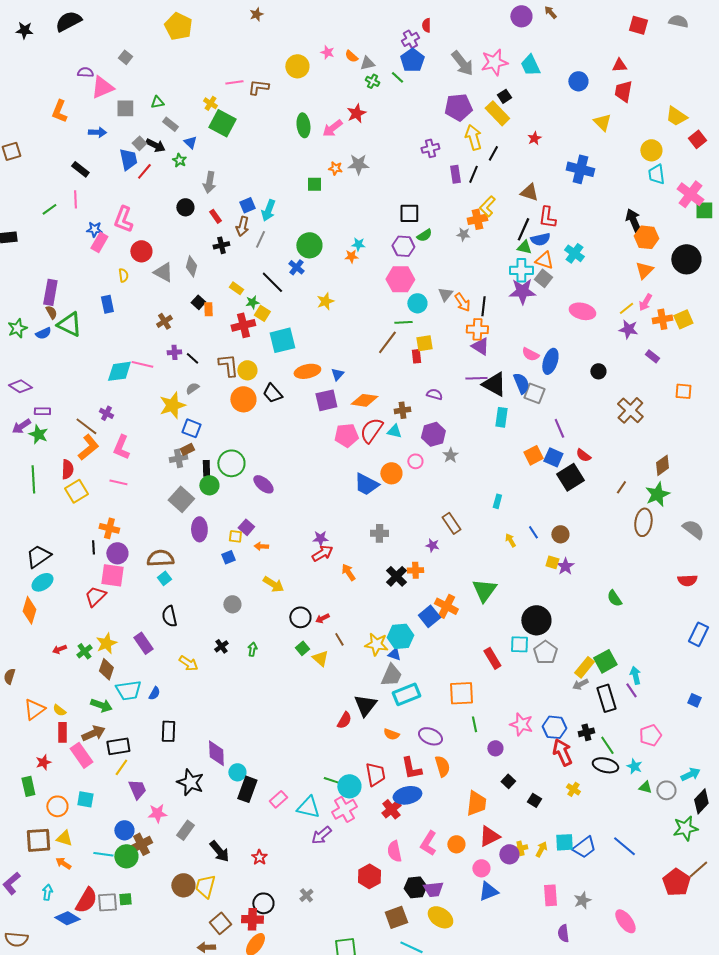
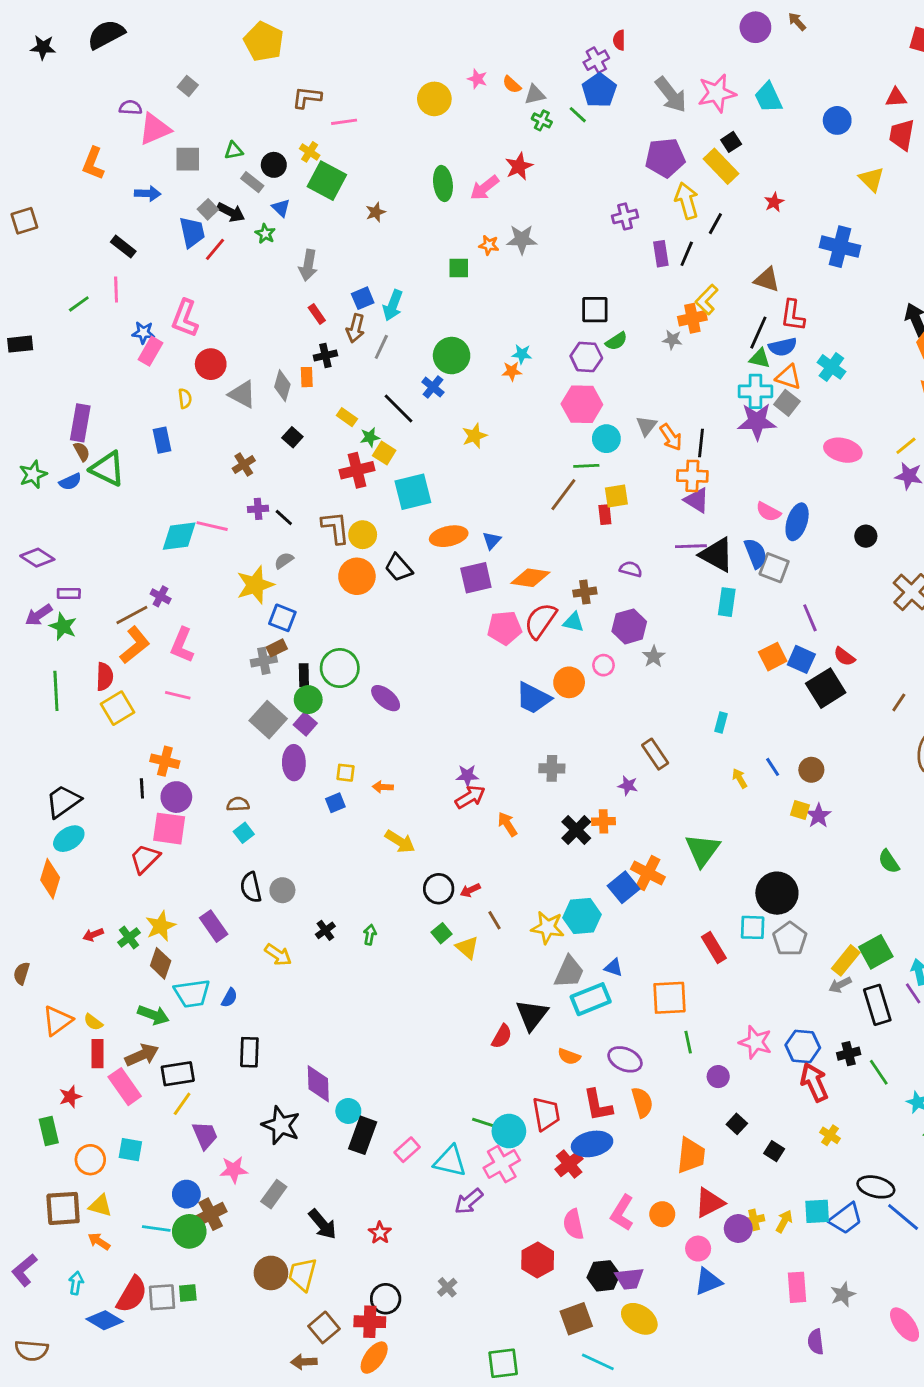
brown star: (256, 14) -> (376, 212), moved
brown L-shape: (258, 87) -> (307, 97), moved
black circle: (185, 207) -> (274, 165), moved
orange rectangle: (208, 309) -> (307, 377), moved
brown line: (86, 426) -> (132, 615), turned -65
purple square: (246, 527) -> (305, 724), moved
brown semicircle: (160, 558) -> (238, 804), size x0.6
gray circle: (232, 604) -> (282, 890), moved
blue triangle: (394, 654) -> (614, 968), moved
black ellipse: (605, 765) -> (876, 1187), moved

